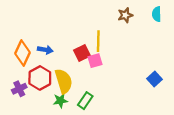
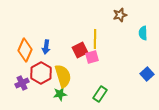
cyan semicircle: (157, 14) -> (143, 33), moved
blue arrow: (45, 50) -> (46, 47), turned 88
green rectangle: (85, 101) -> (100, 94), moved

